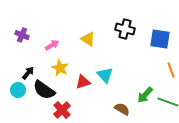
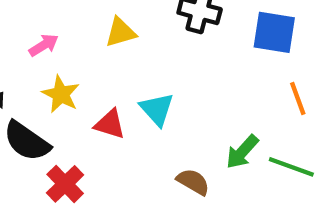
yellow triangle: (88, 39) -> (121, 32), turned -49
red triangle: (83, 82) -> (110, 124), turned 35

